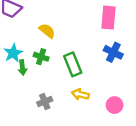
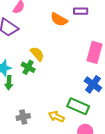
green cross: (41, 57) -> (28, 67), moved
green rectangle: (73, 64) -> (78, 106), moved, turned -55

